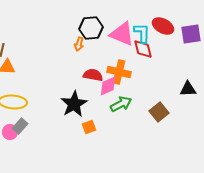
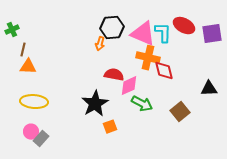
red diamond: (143, 49) -> (164, 71), moved
orange cross: (119, 72) -> (148, 58), moved
green arrow: (121, 104) -> (142, 104), turned 55
gray rectangle: (20, 126) -> (41, 139), moved

